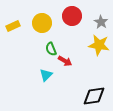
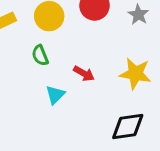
yellow star: (99, 45) -> (135, 74), moved
green semicircle: (51, 49) -> (40, 55), moved

